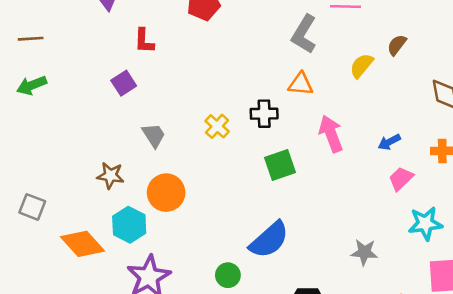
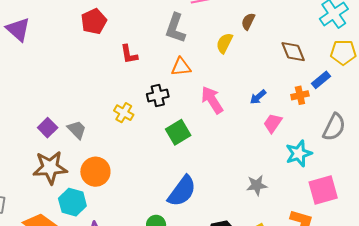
red L-shape: (144, 41) -> (129, 54), moved
purple square: (124, 83) -> (48, 128), moved
brown star: (110, 176) -> (50, 168), size x1.6

